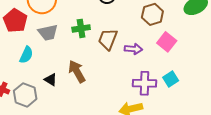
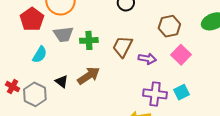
green cross: (81, 28) -> (89, 40), moved
brown arrow: (77, 71) -> (89, 76), turned 80

